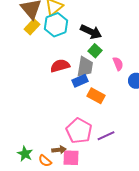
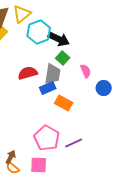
cyan hexagon: (56, 25) -> (39, 32), moved
brown arrow: (59, 150) -> (11, 157), moved, turned -56

